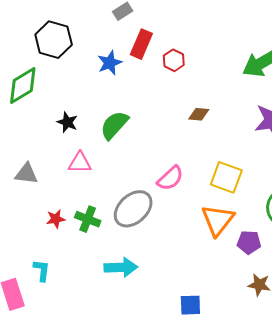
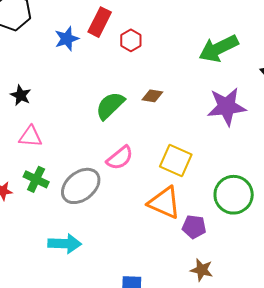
green semicircle: (114, 125) -> (110, 106), moved
green cross: (88, 219) -> (36, 179), moved
orange triangle: (218, 220) -> (164, 203), turned -48

